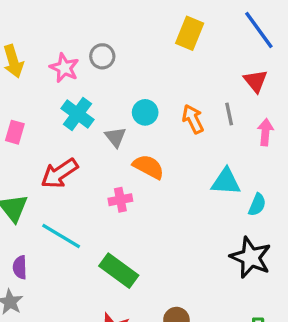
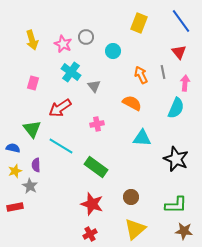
cyan circle: (145, 112) -> (113, 51), moved
orange semicircle: (148, 167) -> (132, 103), moved
cyan triangle: (226, 182) -> (142, 138), moved
cyan semicircle: (257, 205) -> (176, 108), moved, size x1.5

